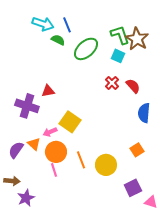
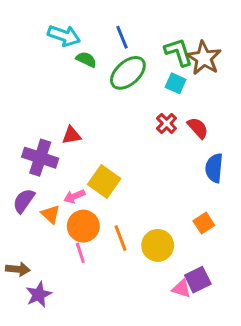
blue line: (67, 25) -> (122, 37), moved
purple semicircle: (16, 150) -> (24, 201), moved
pink triangle: (151, 202) -> (181, 289), moved

